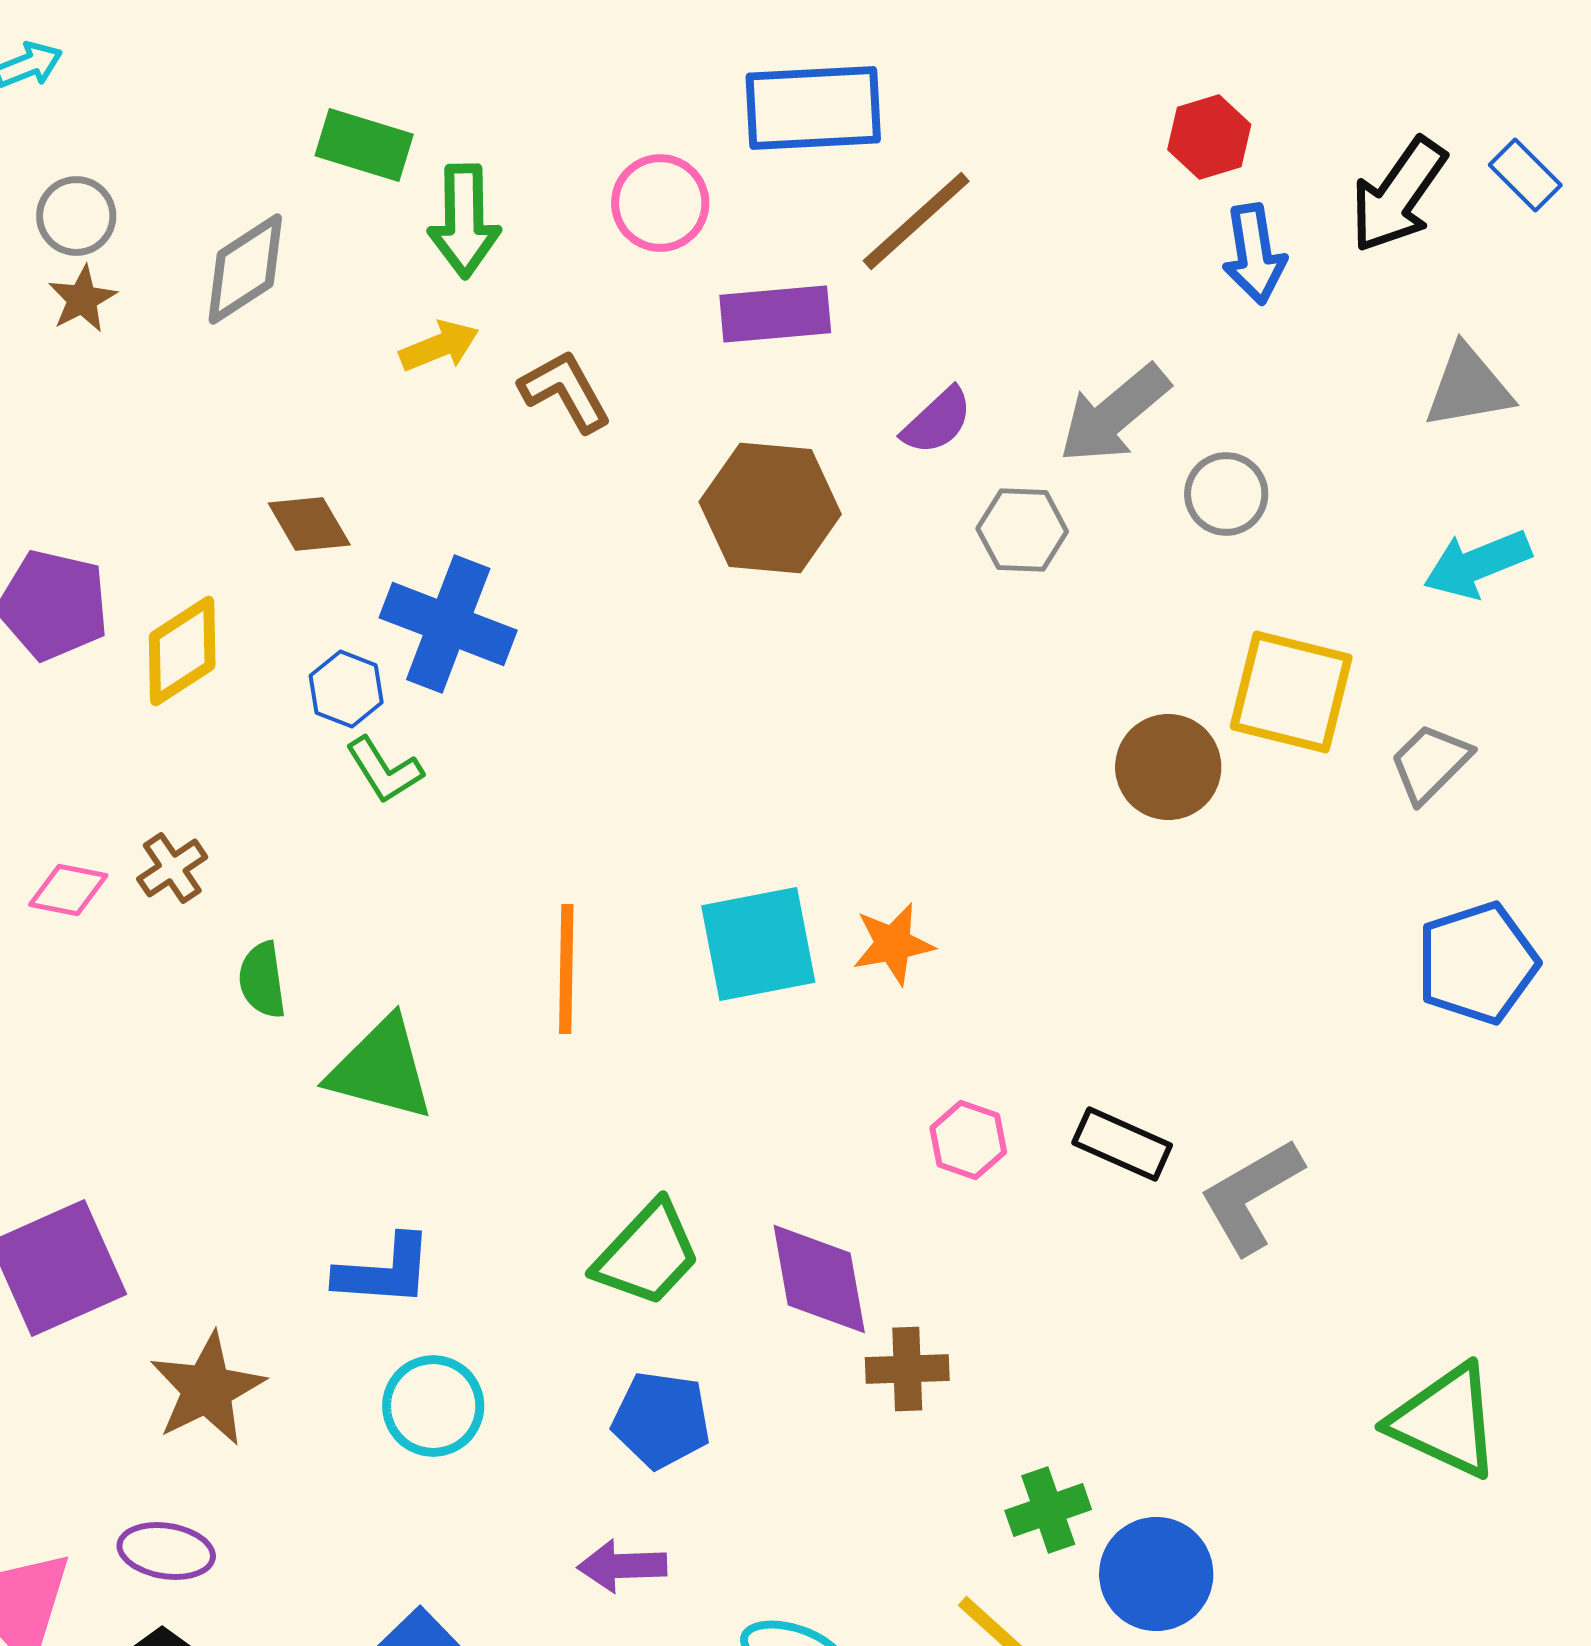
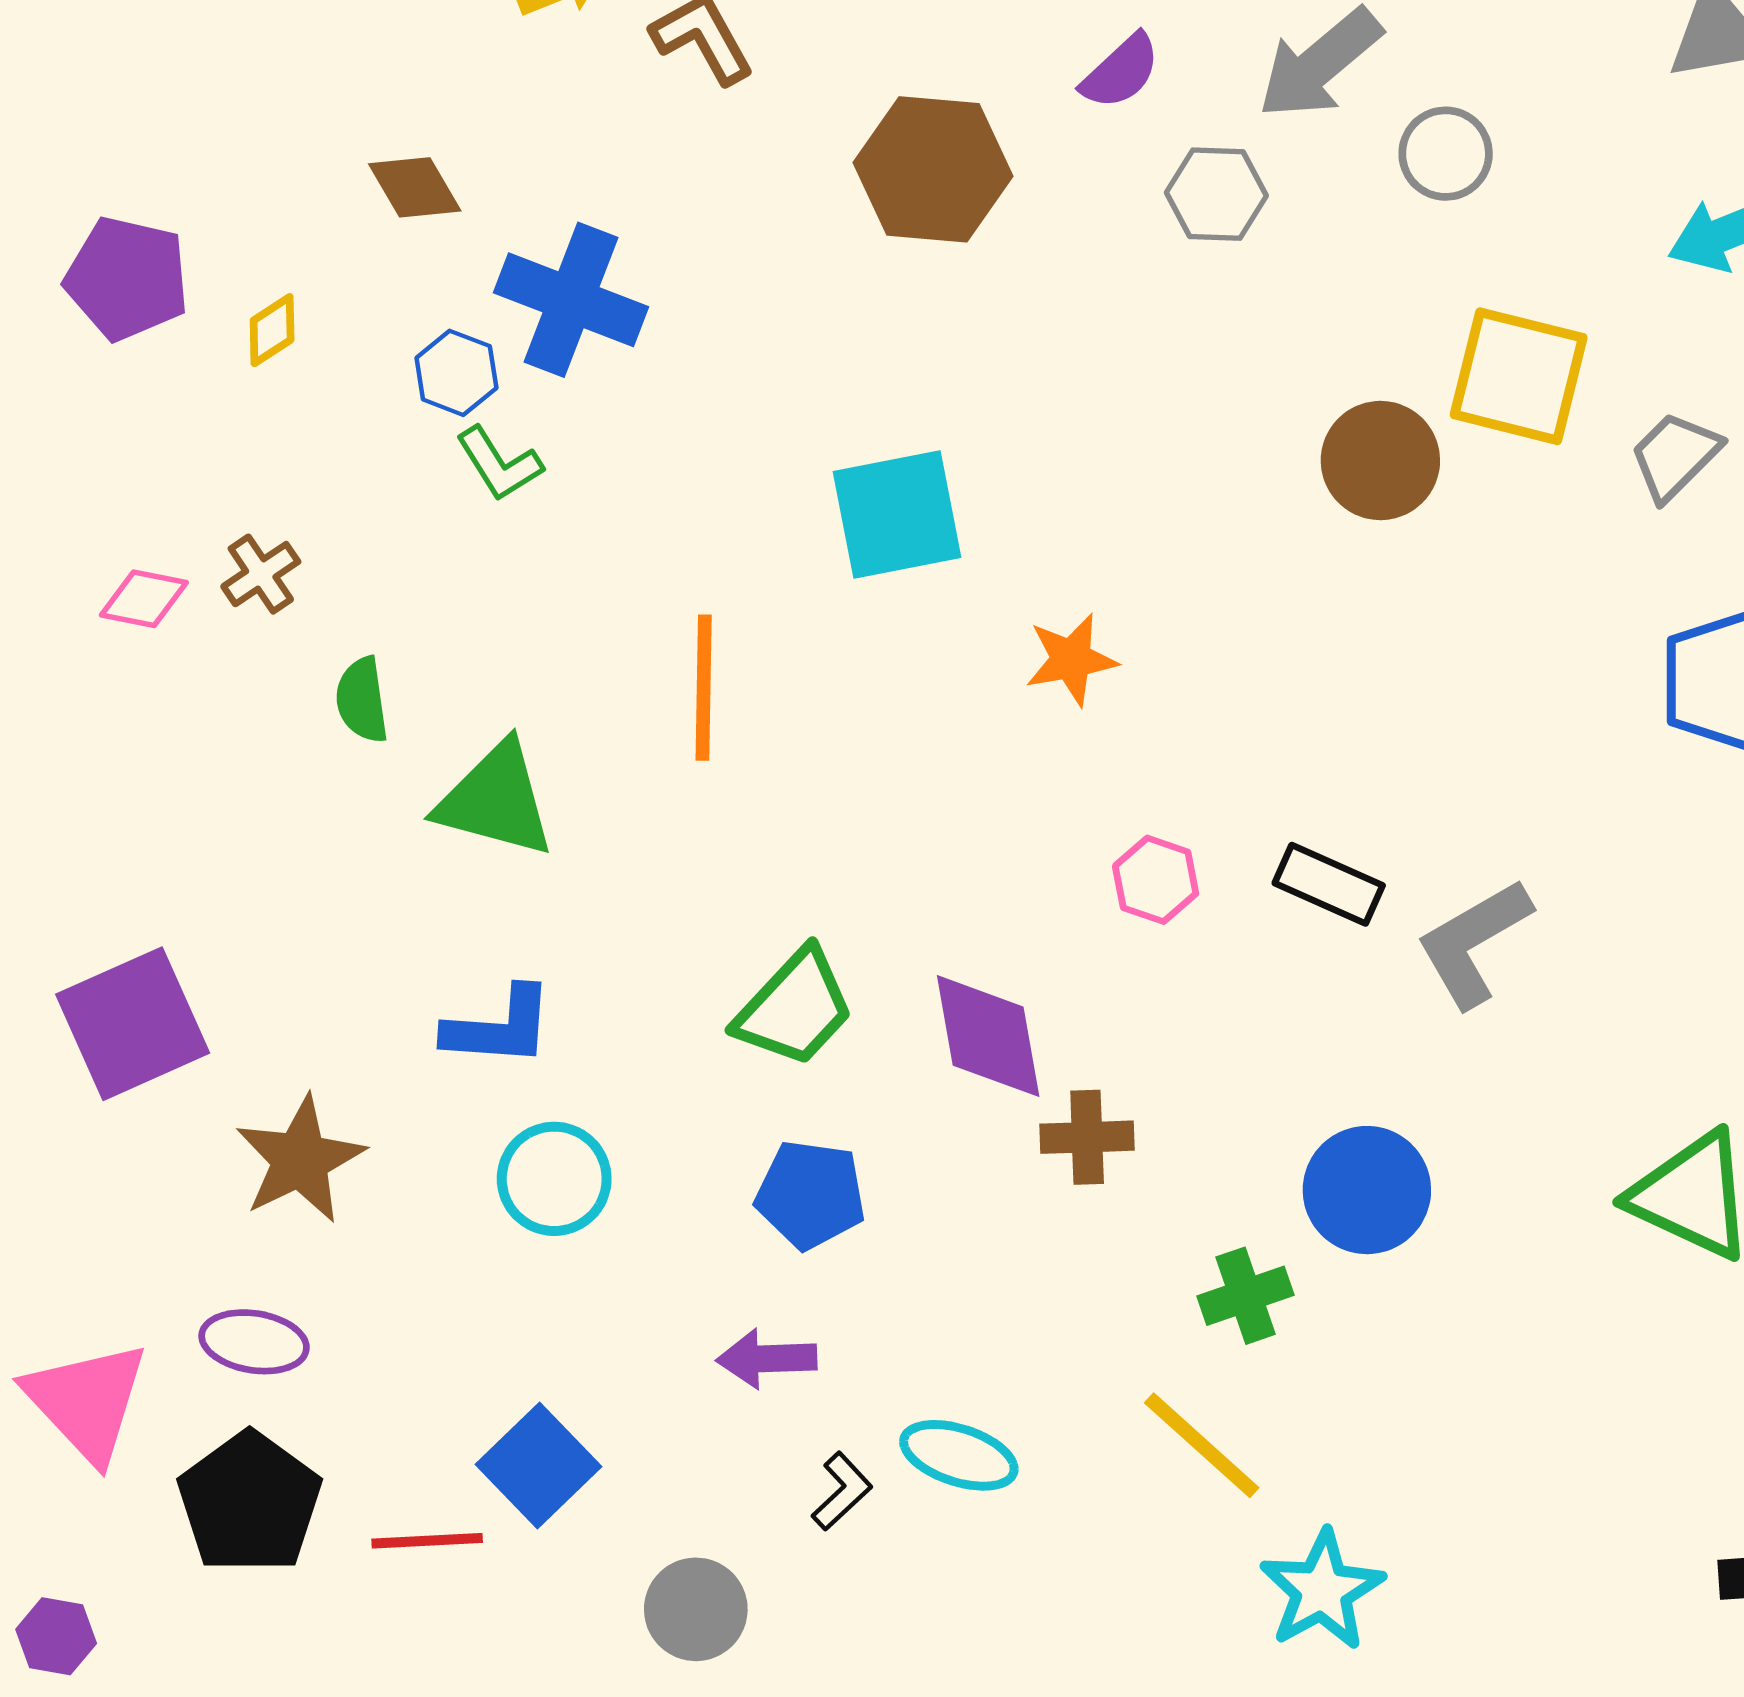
yellow diamond: (182, 651) -> (272, 330), size x0.6
cyan square: (758, 944) -> (897, 514), moved
blue circle: (1156, 1574) -> (1367, 1190), moved

